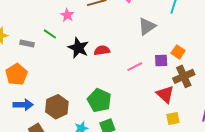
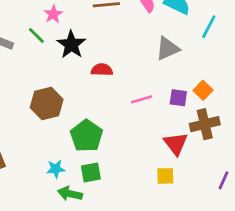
pink star: (67, 15) -> (53, 14), moved
black star: (78, 48) -> (71, 45), moved
brown hexagon: (57, 107) -> (47, 103), moved
yellow square: (173, 118) -> (165, 176), moved

